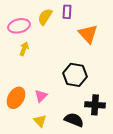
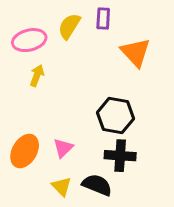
black cross: (95, 105) -> (120, 156), moved
black semicircle: (74, 120) -> (97, 185), moved

